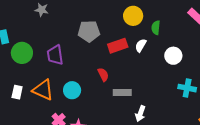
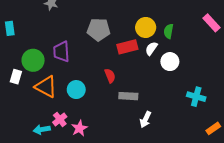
yellow circle: (133, 16) -> (146, 27), moved
green circle: (22, 53) -> (33, 60), moved
white circle: (173, 56) -> (170, 62), moved
white rectangle: (17, 92) -> (16, 77), moved

